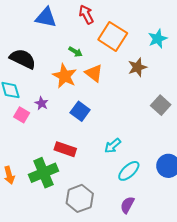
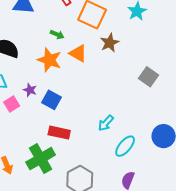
brown star: (137, 67) -> (110, 43), moved
blue square: (80, 111) -> (52, 100), moved
pink square: (22, 115) -> (12, 104), turned 35

